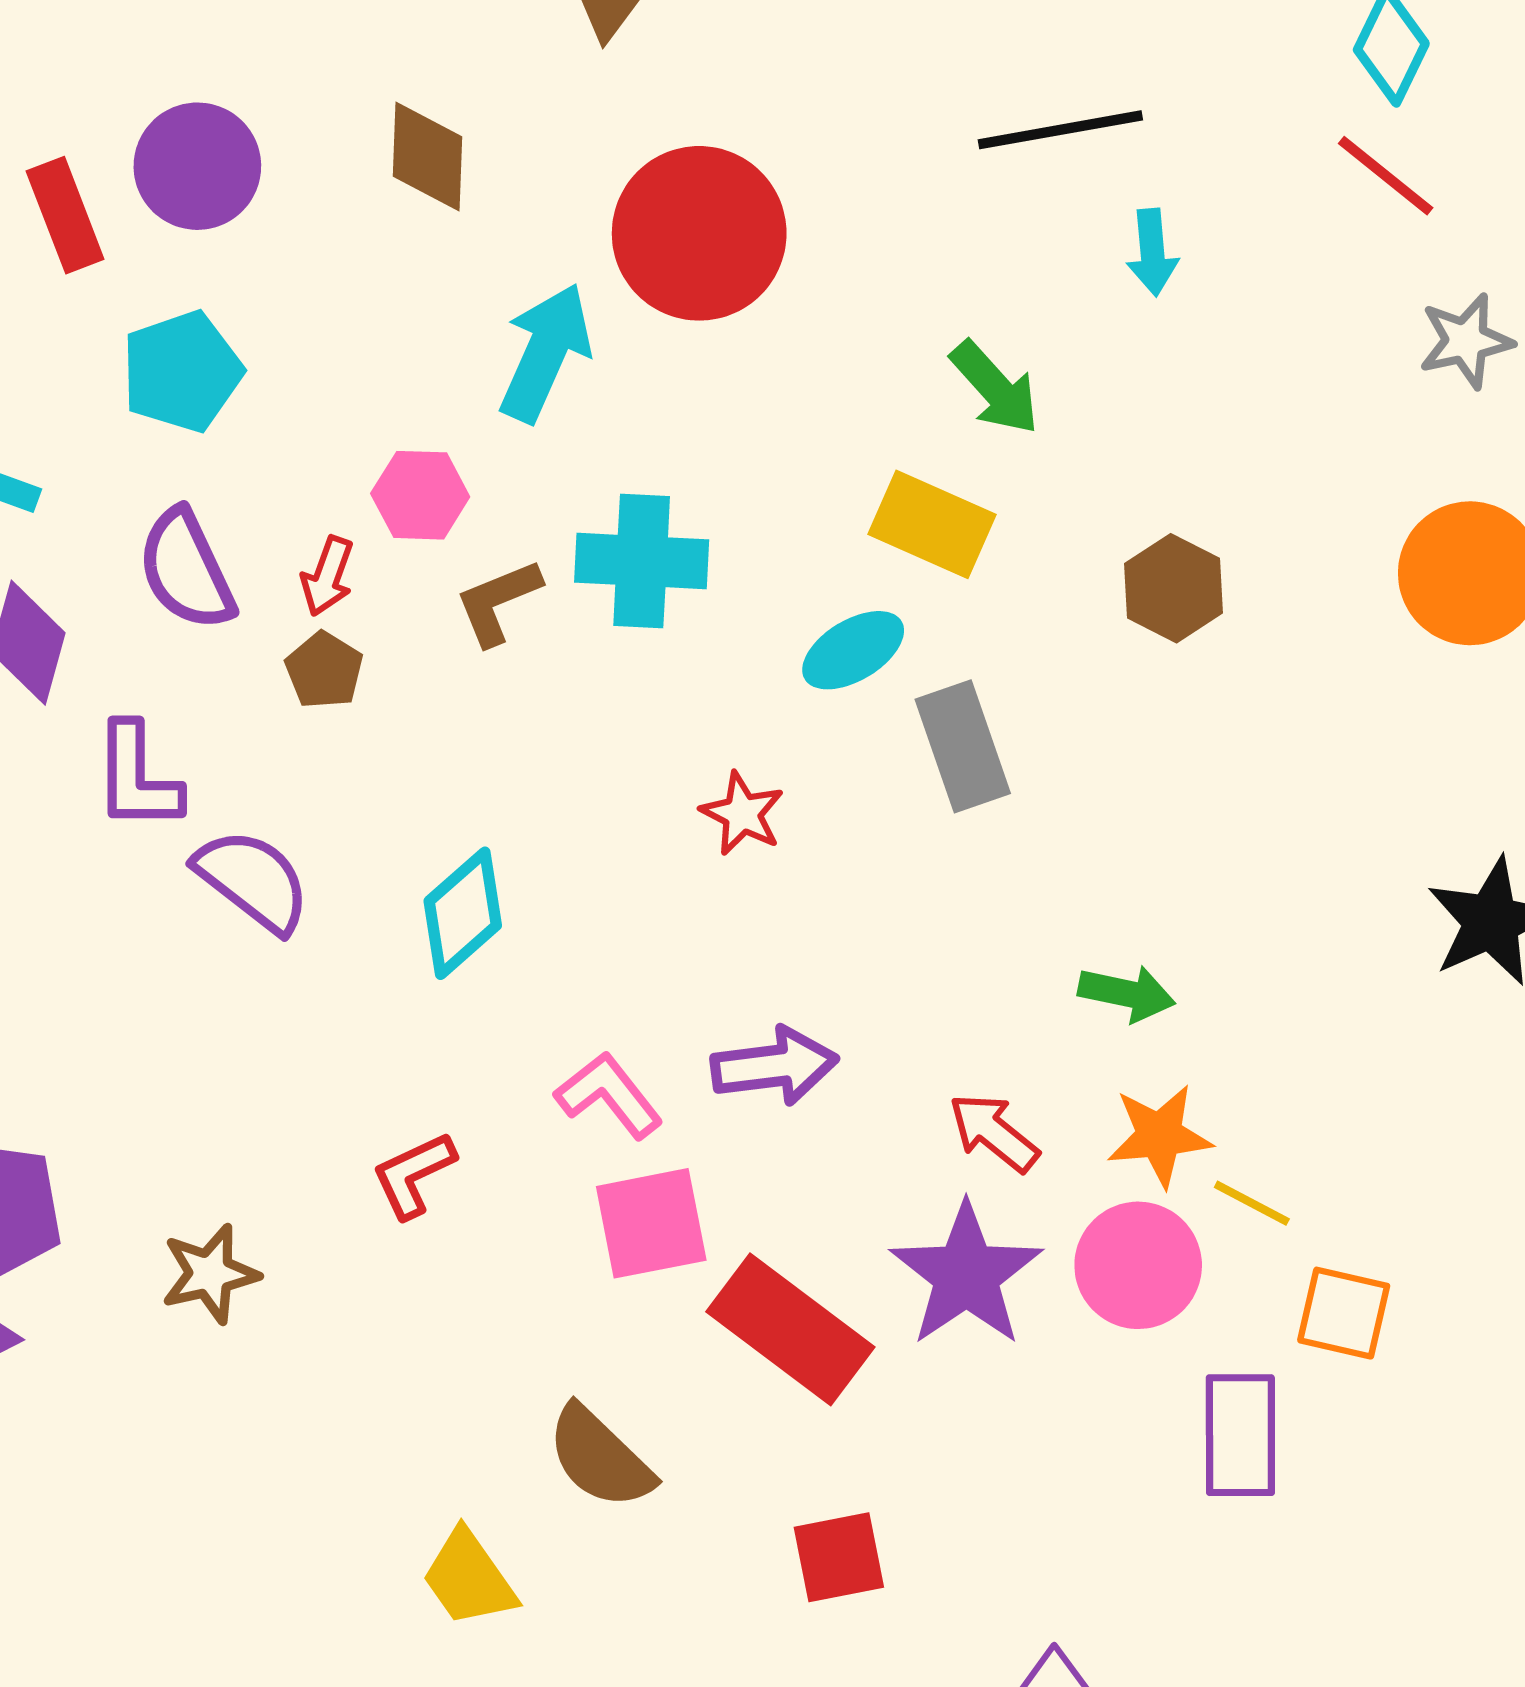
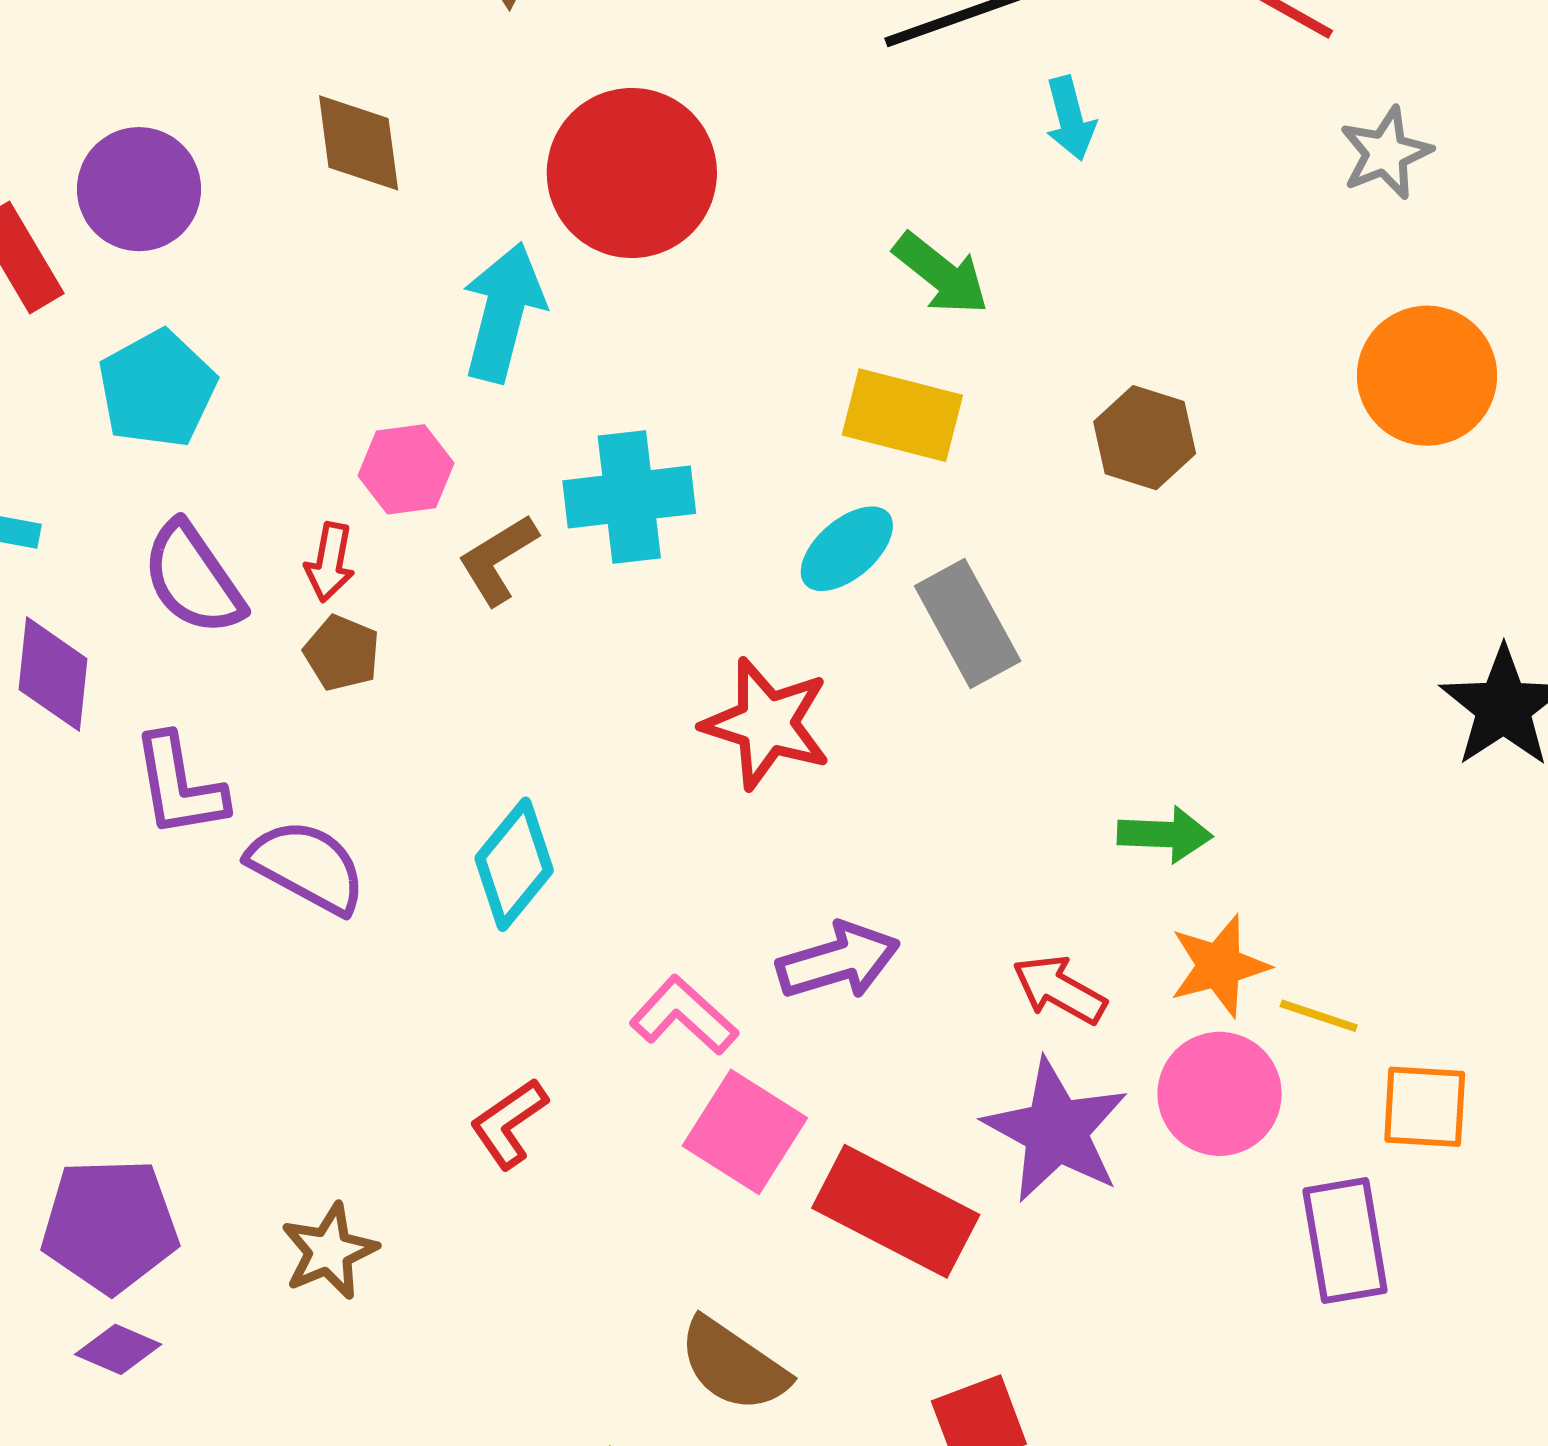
red star: (742, 814) -> (767, 724), size x1.6
pink square: (651, 1223) -> (745, 1132), turned -37

